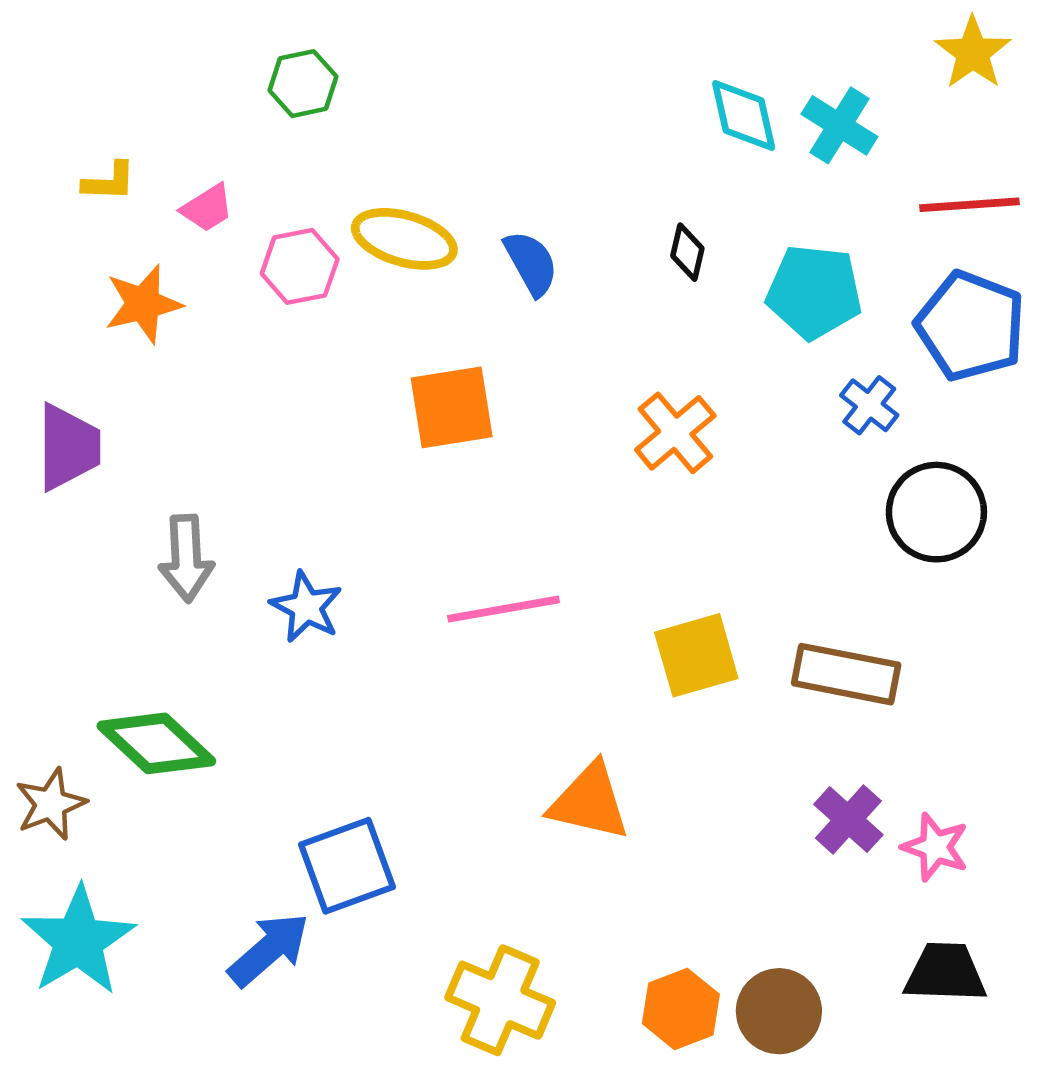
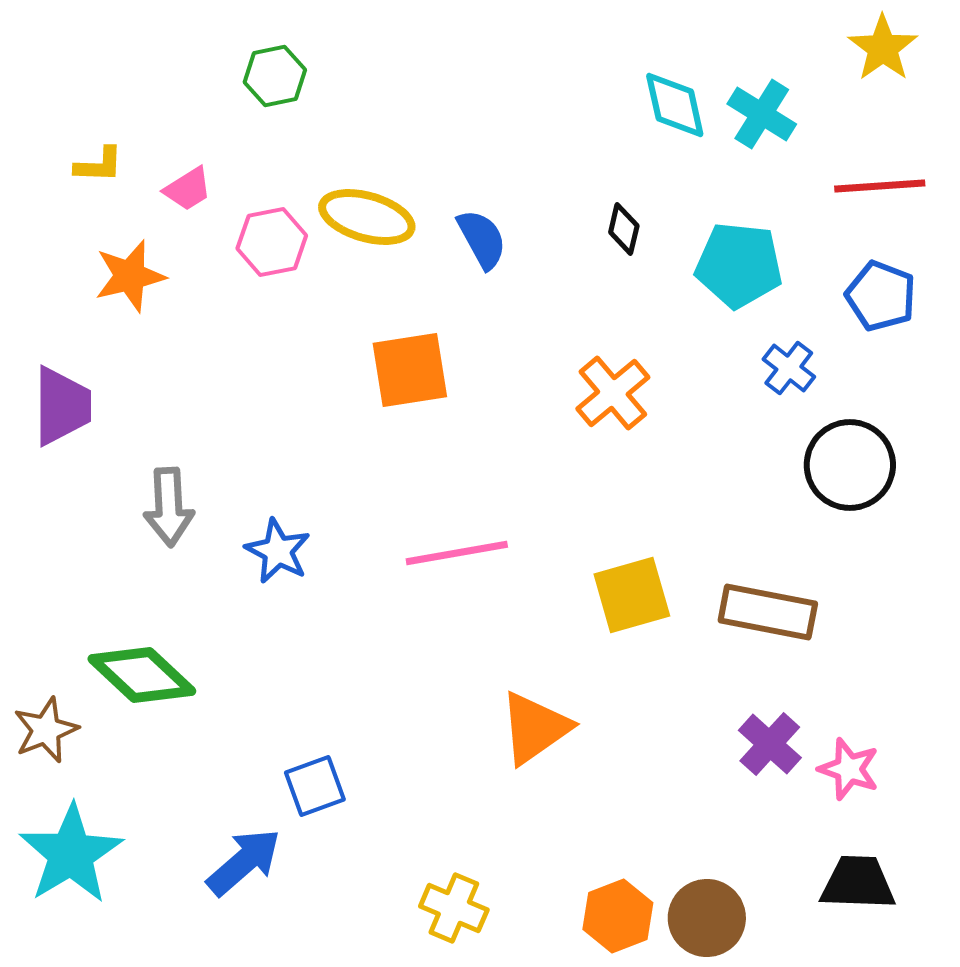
blue pentagon: (971, 326) -> (881, 296), size x0.7
orange triangle: (589, 802) -> (535, 728), turned -48
blue square: (347, 866) -> (315, 786), size x0.7
yellow cross: (500, 1000) -> (454, 908), size x0.7

